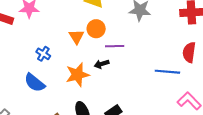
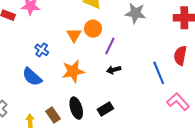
purple line: (115, 46) -> (110, 46), turned -66
black arrow: (102, 64) -> (114, 70), moved
blue line: (167, 72) -> (159, 73), turned 60

